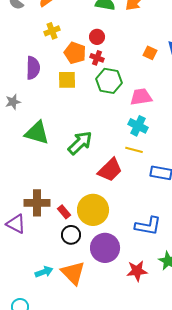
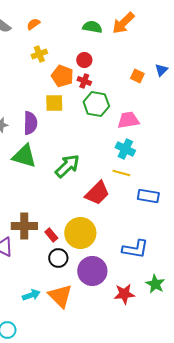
purple semicircle: (33, 68) -> (30, 123), moved

